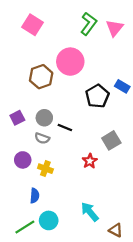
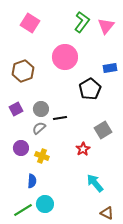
brown hexagon: (41, 77) -> (23, 71), moved
blue rectangle: (122, 86) -> (110, 68), moved, turned -40
black line: (65, 127) -> (60, 118), turned -32
gray semicircle: (42, 138) -> (39, 128), turned 120
cyan arrow: (90, 212) -> (95, 183), moved

